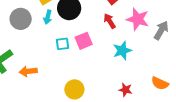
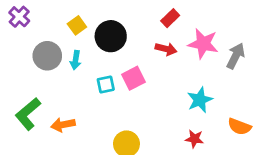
cyan arrow: (48, 17) -> (75, 60), moved
red arrow: (110, 21) -> (166, 49), turned 140
cyan star: (122, 51) -> (200, 100), moved

